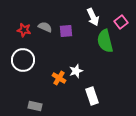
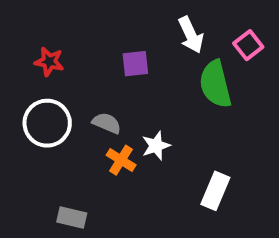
gray semicircle: (45, 27) -> (107, 123), moved
white rectangle: (92, 96) -> (215, 191), moved, turned 42

